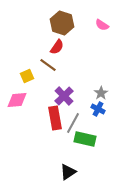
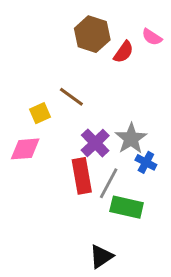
red semicircle: (57, 47) -> (124, 52), moved
gray star: (101, 93) -> (131, 138), moved, size x1.5

